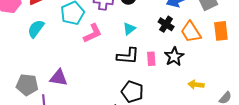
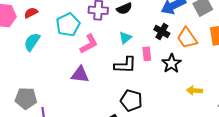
pink rectangle: (151, 59) -> (147, 54), moved
purple triangle: (59, 78) -> (80, 74), moved

